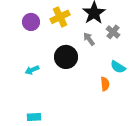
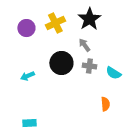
gray cross: (113, 32) -> (89, 66), moved, turned -32
orange semicircle: (105, 84) -> (105, 104), moved

